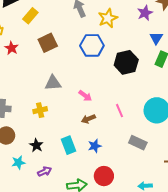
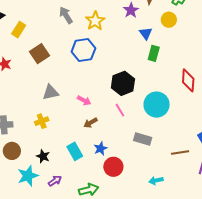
black hexagon: (126, 62) -> (123, 83), moved
cyan star: (18, 163) -> (28, 176), size x1.5
red circle: (104, 176) -> (113, 167), moved

